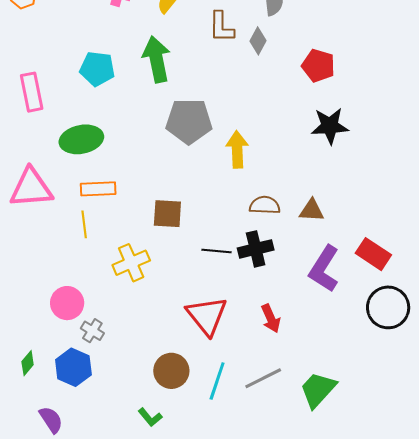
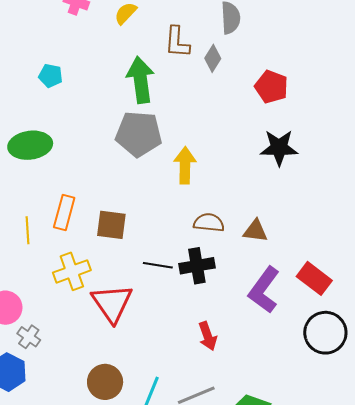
green arrow: (157, 59) -> (141, 80), moved
cyan pentagon: (97, 69) -> (51, 76), size x0.7
orange rectangle: (98, 189) -> (64, 213), moved, turned -76
red triangle: (207, 316) -> (112, 303), moved

